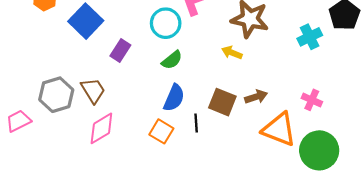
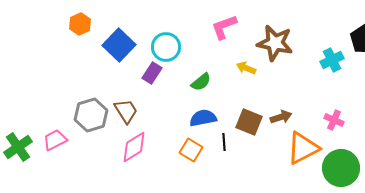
cyan circle: (166, 23) -> (166, 47), moved
yellow arrow: (232, 53) -> (246, 68), moved
blue semicircle: (174, 98) -> (203, 118), turned -124
orange triangle: (279, 129) -> (303, 148), turned -48

